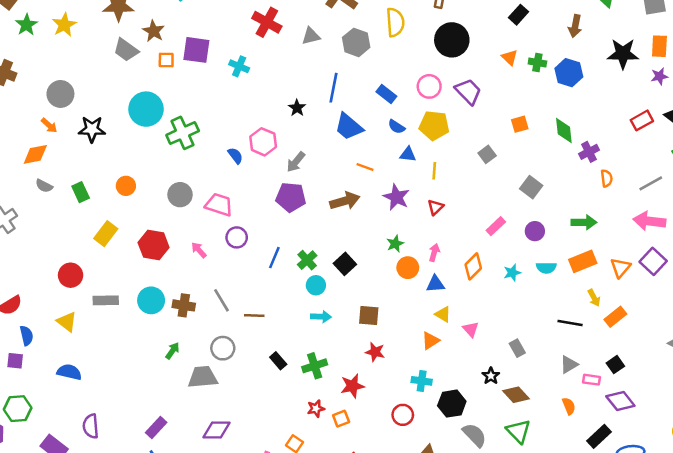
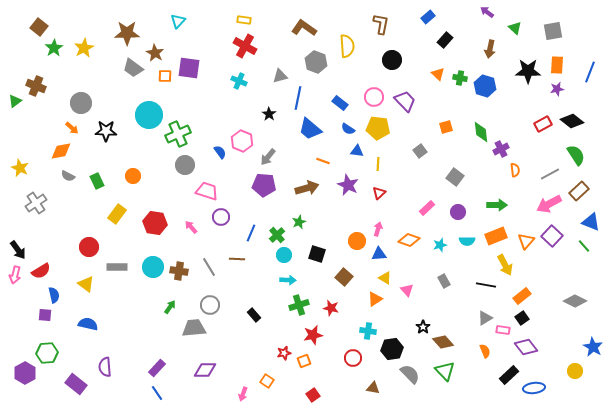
gray triangle: (311, 36) -> (280, 76), moved
black circle: (452, 40) -> (392, 60), size x0.7
cyan cross: (239, 66) -> (239, 81), moved
gray circle: (180, 195) -> (185, 165), moved
pink arrow: (649, 221) -> (549, 204), turned -35
green star: (395, 244) -> (299, 222), moved
black square: (345, 264) -> (317, 254), moved, turned -30
orange diamond: (473, 266) -> (409, 240), turned 65
yellow arrow: (594, 298) -> (505, 265), size x1.5
brown line: (254, 315) -> (237, 259), moved
brown square: (369, 315) -> (344, 277), moved, turned 36
orange rectangle: (615, 317) -> (522, 296), moved
gray rectangle: (517, 348) -> (444, 281), moved
green cross: (315, 366) -> (299, 305), moved

